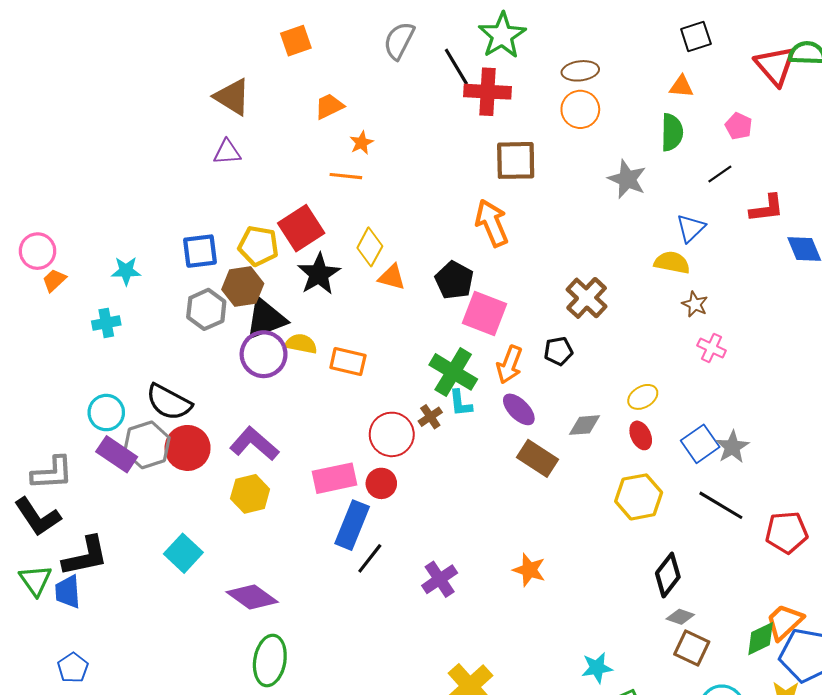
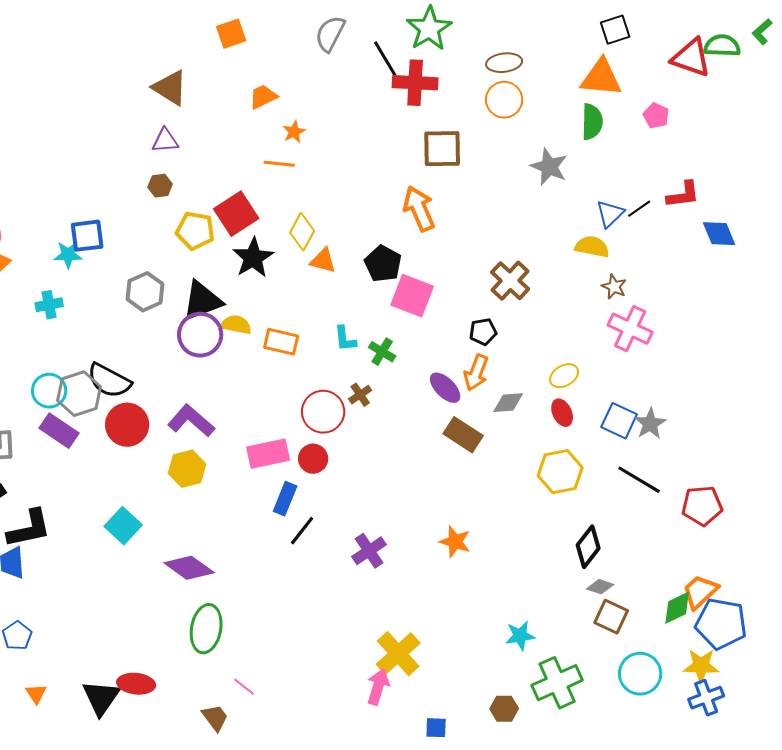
red triangle: (775, 66) -> (691, 58), turned -30
orange triangle: (681, 86) -> (601, 78), size x1.8
black line: (720, 174) -> (639, 209), moved
blue square: (200, 251) -> (87, 236), moved
brown hexagon: (243, 286) -> (160, 186), moved, size x0.6
pink cross: (712, 348) -> (630, 329), size x1.6
orange arrow: (509, 365) -> (476, 373), moved
green cross: (453, 372) -> (382, 352), size x0.6
cyan L-shape: (460, 403) -> (345, 339), moved
blue square: (700, 444) -> (619, 421), turned -30
gray hexagon: (147, 445) -> (79, 394), moved
blue rectangle: (352, 525) -> (285, 499), size x0.7

